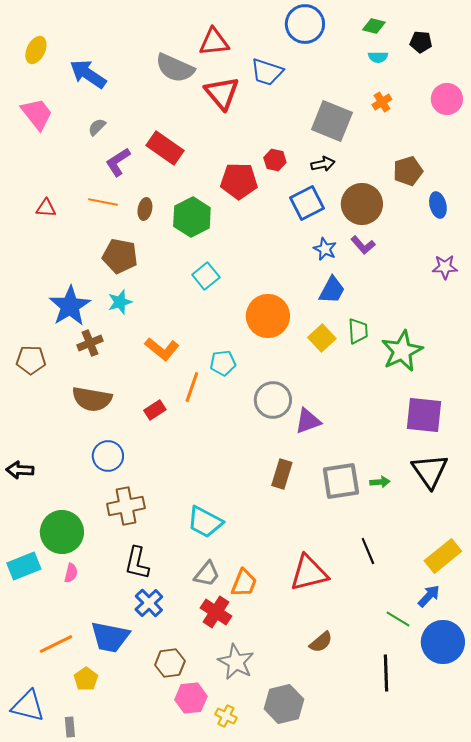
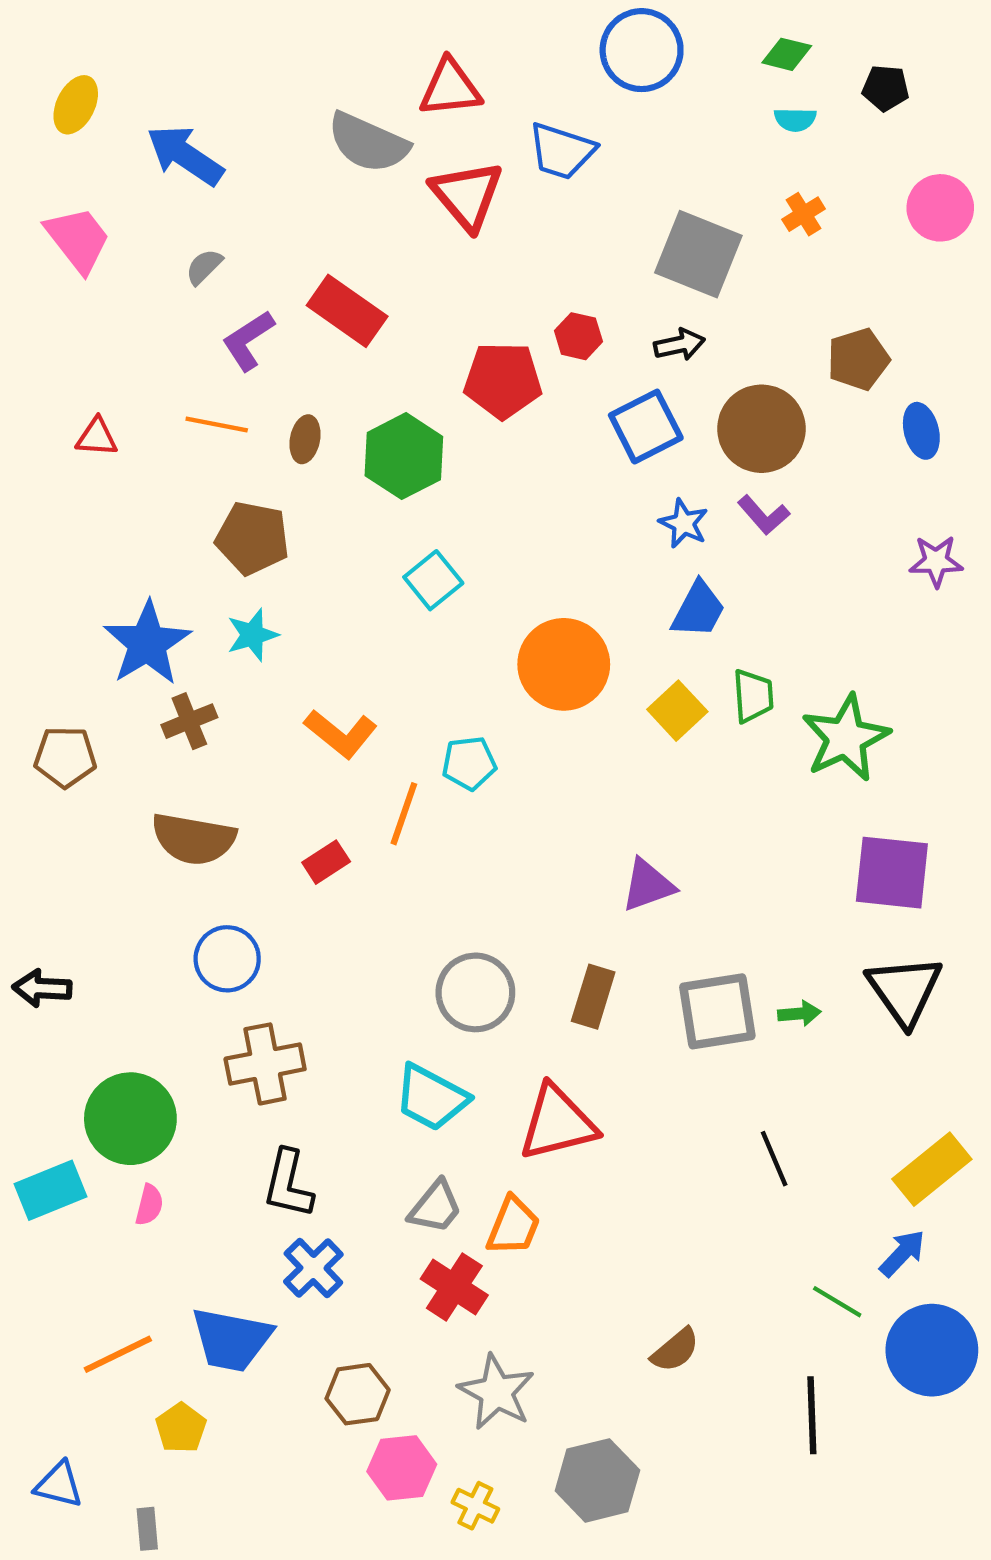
gray circle: (273, 400) -> (475, 992), moved
red triangle: (309, 573) -> (557, 1123), moved
blue triangle: (28, 706) -> (59, 1485), size x0.7

